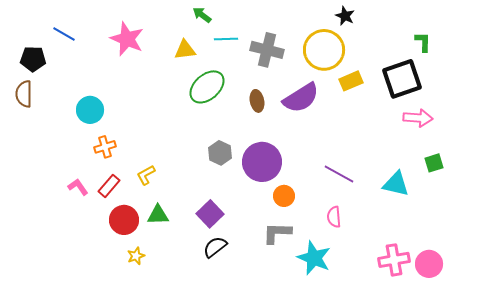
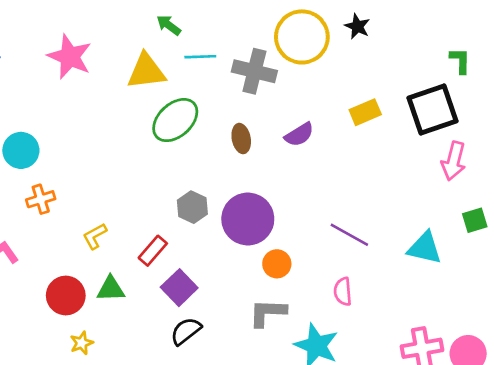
yellow triangle: (185, 50) -> (146, 71), size x1.4
yellow circle: (324, 50) -> (302, 37), moved
purple semicircle: (301, 98) -> (299, 135), size x0.6
pink arrow: (418, 118) -> (454, 161), turned 100
red rectangle: (109, 186) -> (153, 251), moved

